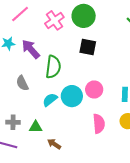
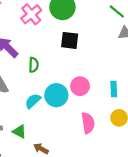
green semicircle: (53, 67) -> (34, 65), size x0.6
green triangle: (36, 127) -> (19, 132), turned 32

